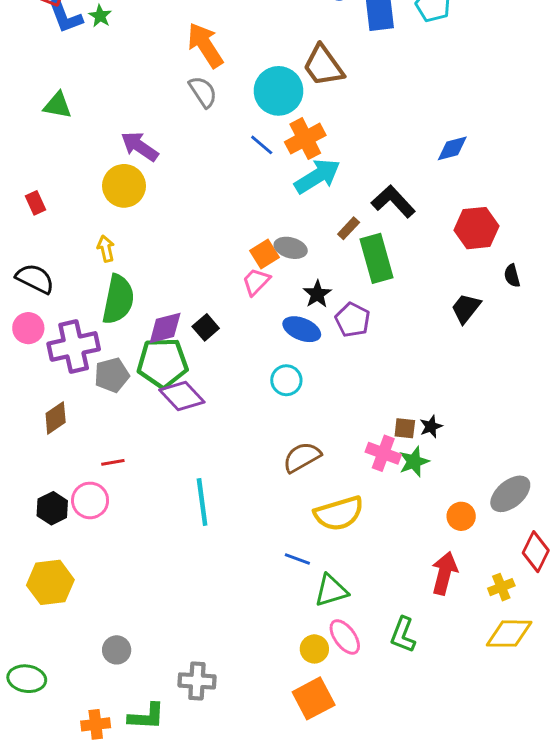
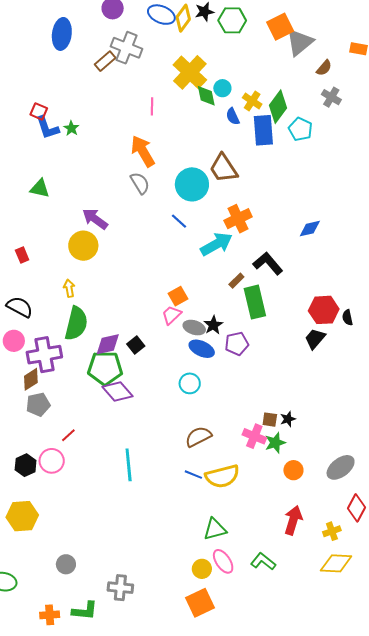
orange cross: (305, 139) -> (238, 219), moved
red hexagon: (477, 228) -> (324, 310), moved
gray ellipse: (291, 248) -> (194, 328), moved
purple pentagon: (353, 320) -> (237, 344), turned 30
gray pentagon: (112, 375) -> (38, 404), moved
brown diamond: (56, 418) -> (31, 379), moved
red line: (113, 462) -> (68, 435), turned -35
orange circle: (461, 516) -> (293, 470), moved
blue line: (297, 559) -> (193, 475), moved
green L-shape: (403, 635) -> (263, 561), turned 105

